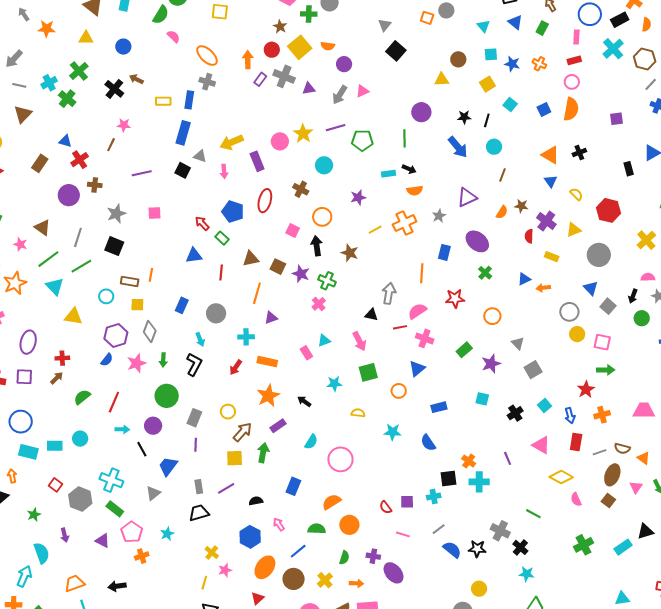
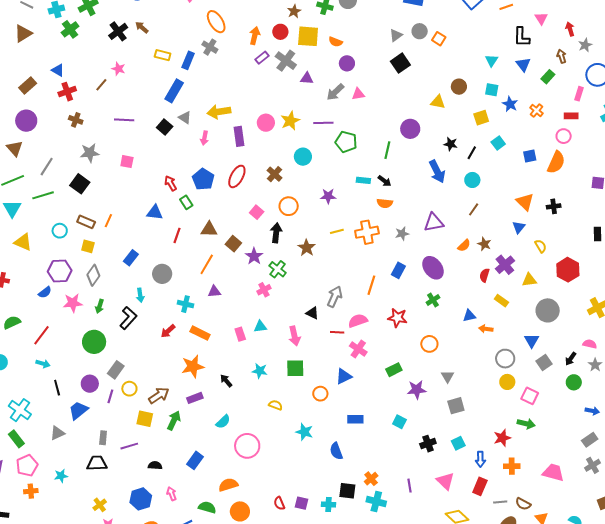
gray circle: (446, 10) -> (420, 31), moved
yellow square: (300, 47) -> (308, 36), turned 30
purple circle: (69, 195) -> (26, 121), moved
yellow circle: (228, 412) -> (129, 389), moved
purple circle: (153, 426) -> (90, 384), moved

